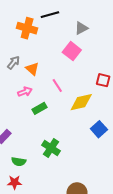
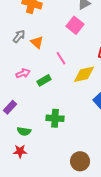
pink arrow: (25, 92) -> (23, 73), moved
green cross: (51, 148) -> (55, 118), turned -30

